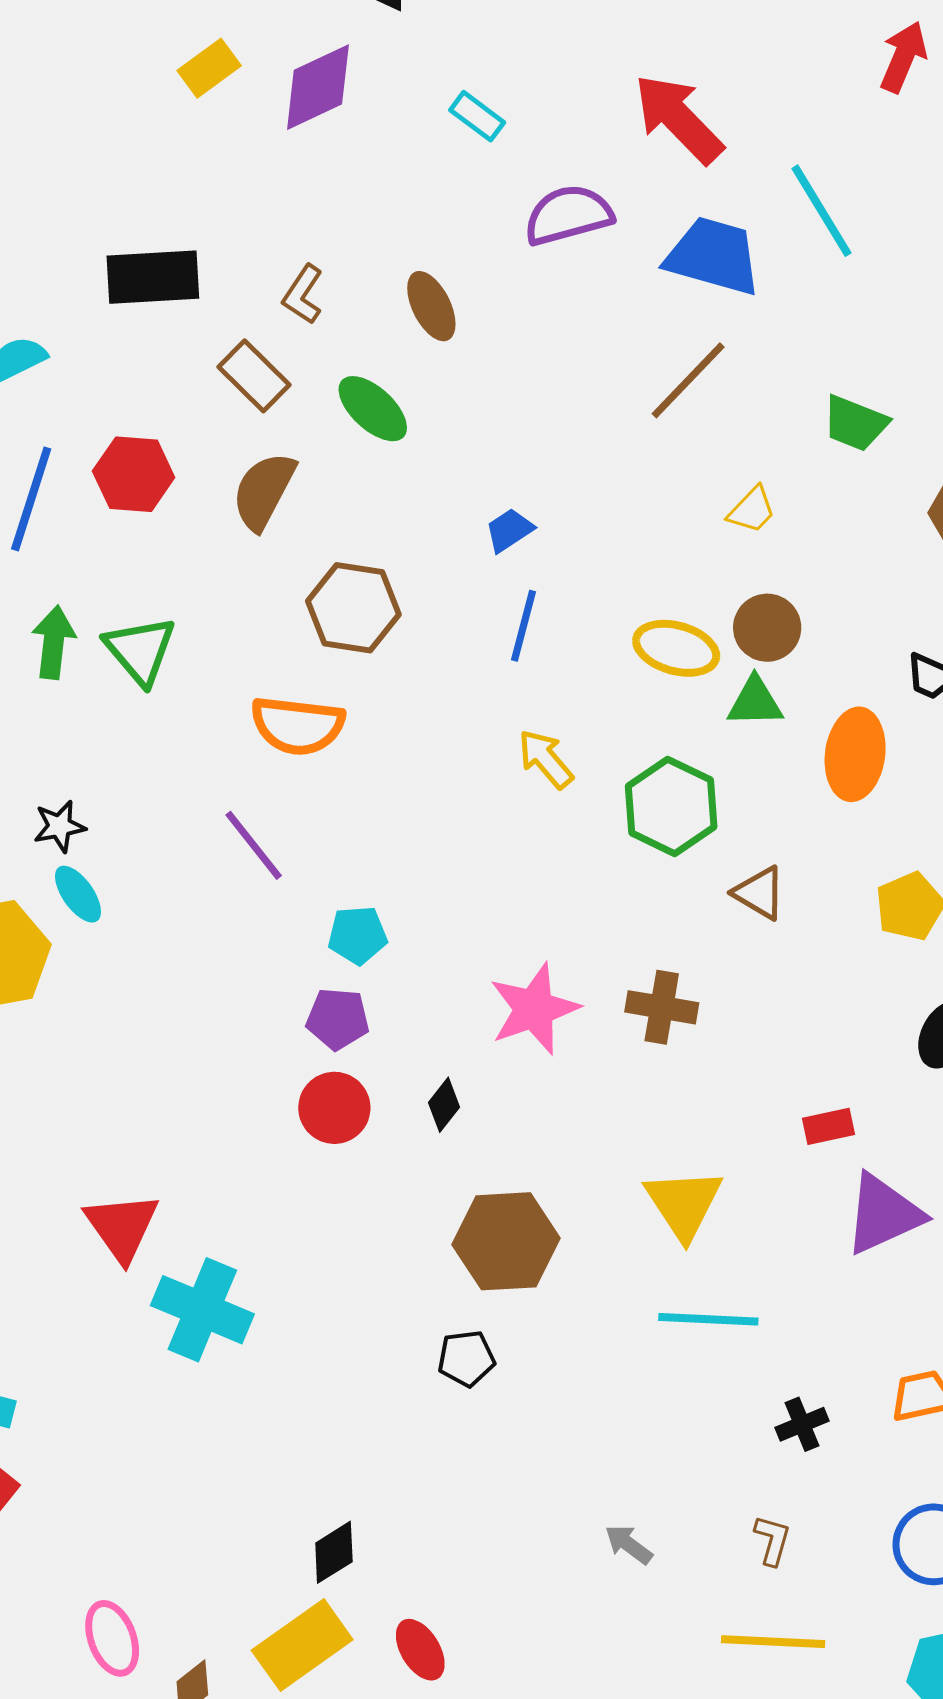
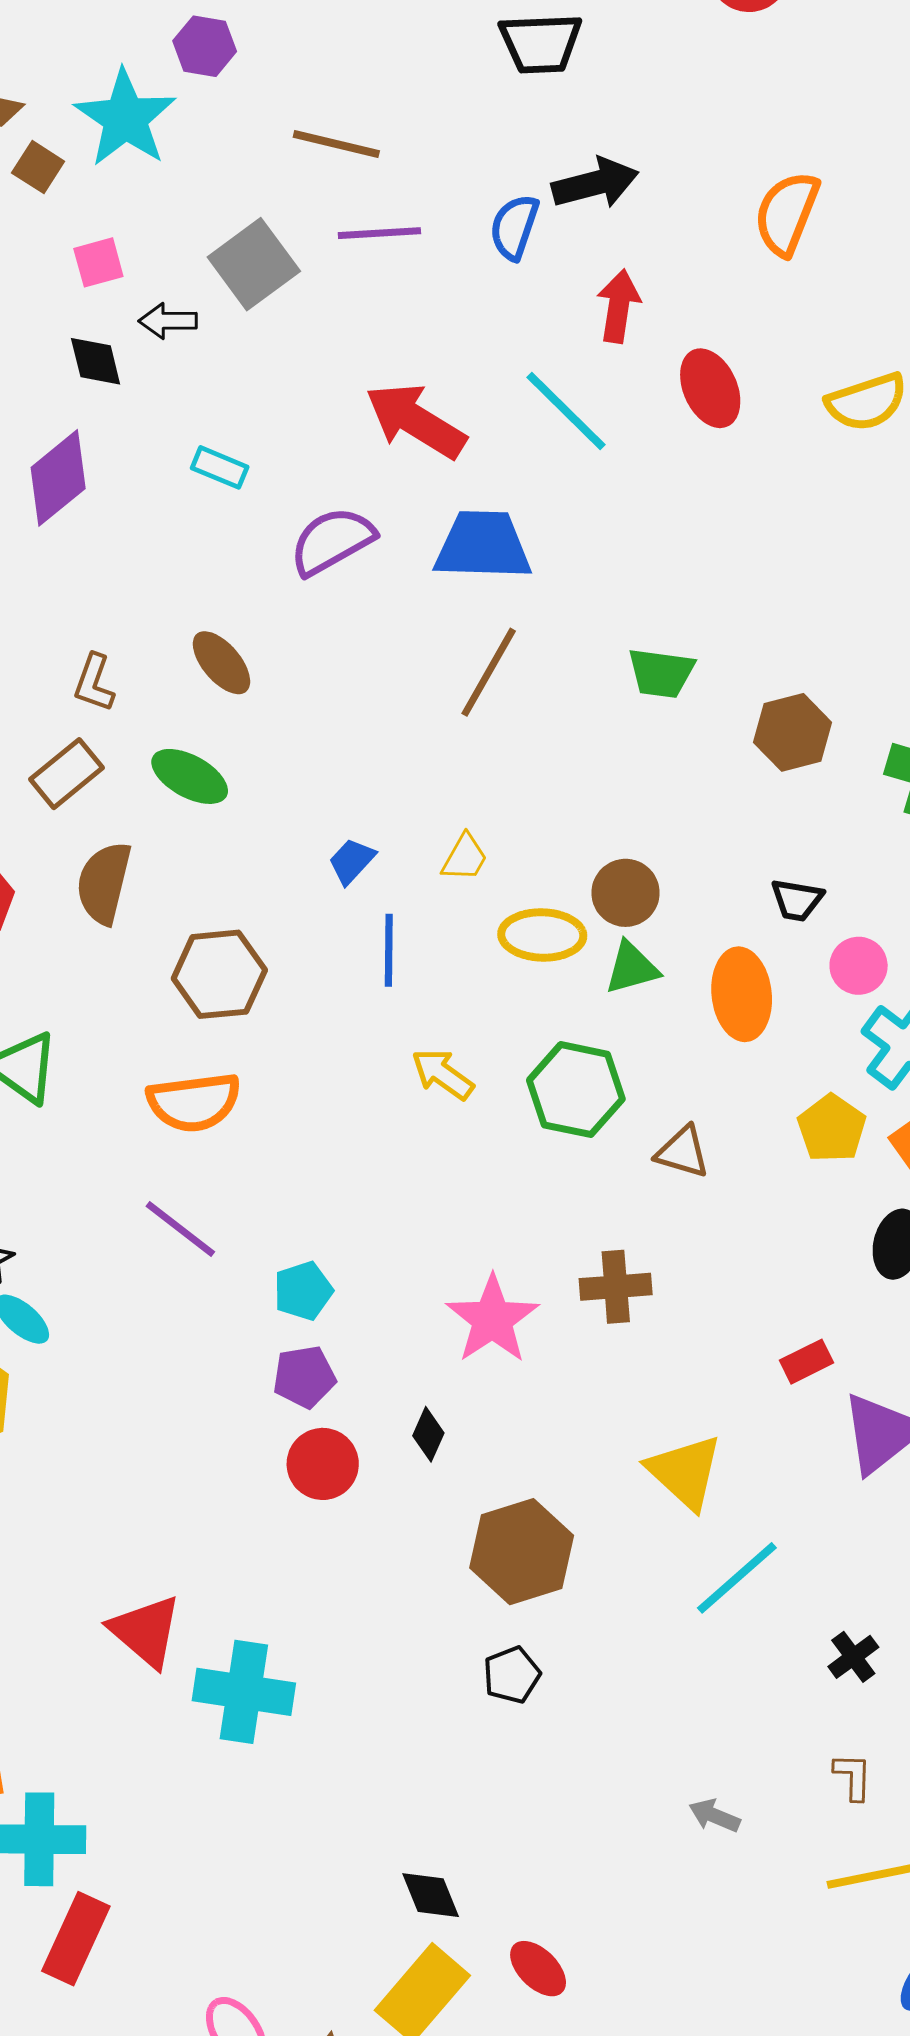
cyan line: (821, 211) -> (566, 411), moved
brown rectangle: (254, 376) -> (67, 774), turned -70
yellow trapezoid: (752, 510) -> (465, 858), moved
cyan line: (708, 1319) -> (737, 1578), turned -30
black diamond: (334, 1552) -> (431, 1895), turned -66

